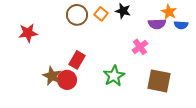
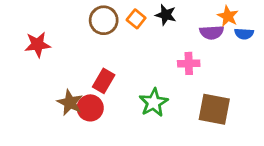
pink cross: (140, 47) -> (189, 63), turned 35

